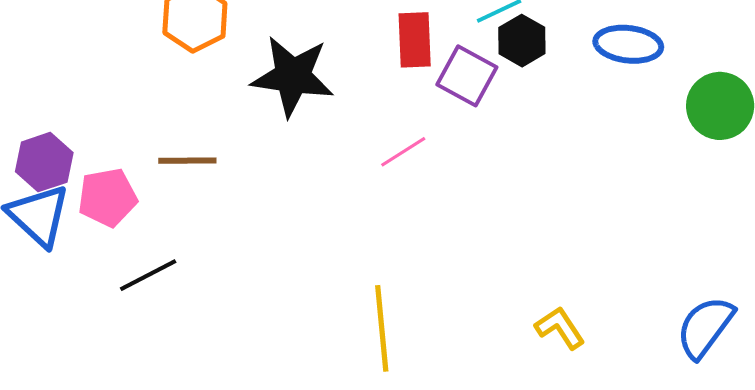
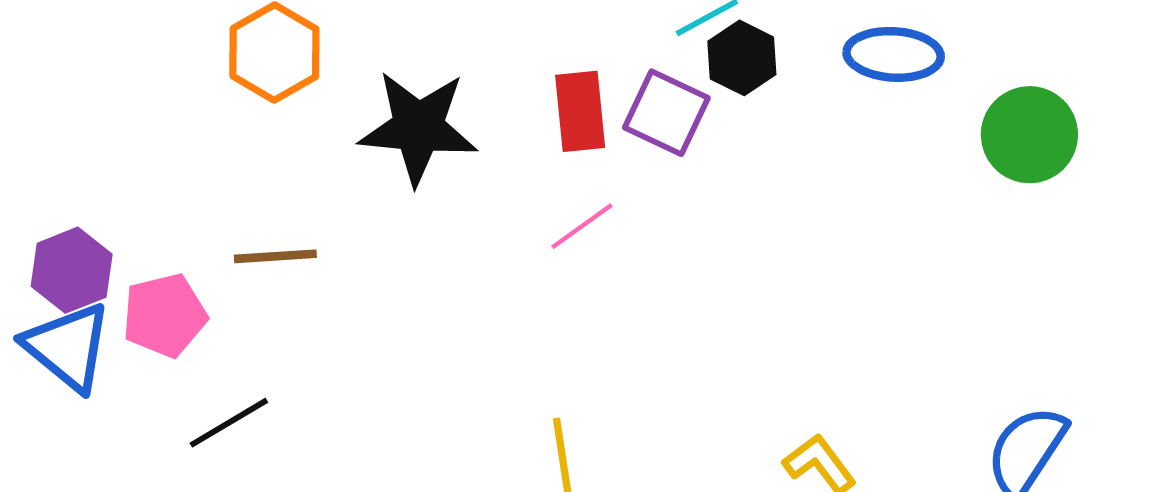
red rectangle: (415, 40) -> (580, 111), moved

